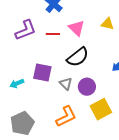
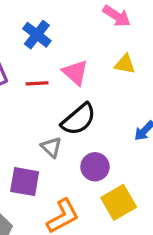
purple square: (42, 72) -> (25, 182), moved
gray triangle: (66, 84) -> (51, 147), moved

